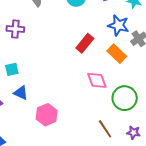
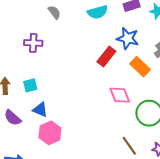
blue star: (118, 25) -> (128, 38), moved
pink hexagon: (47, 115) -> (50, 133), moved

